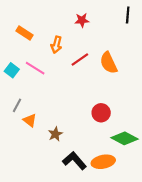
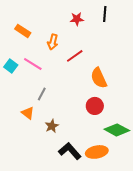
black line: (128, 15) -> (105, 14), moved
orange semicircle: (109, 63) -> (99, 78), moved
gray line: (17, 105) -> (42, 94), moved

